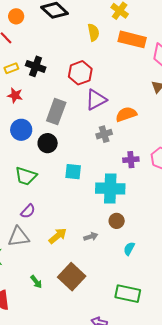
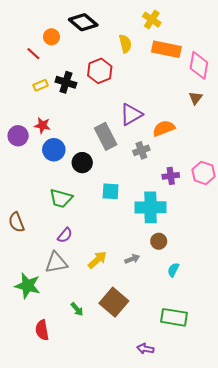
orange circle: (16, 16) -> (51, 37), moved
red hexagon: (80, 73) -> (100, 71), moved
red star: (15, 95) -> (42, 125), moved
gray rectangle: (56, 112) -> (106, 136), moved, turned -45

